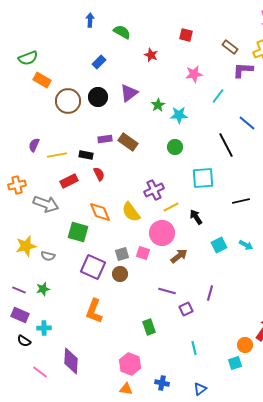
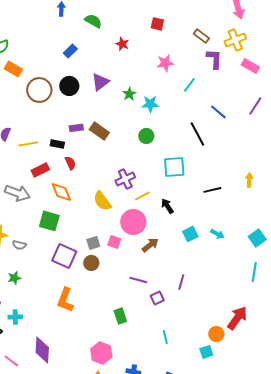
purple L-shape: (243, 70) -> (214, 59), turned 90
orange diamond: (100, 212) -> (61, 192), moved

